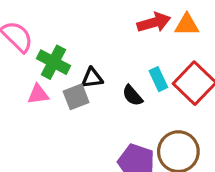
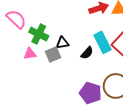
cyan rectangle: (158, 79) -> (102, 42), size x1.5
black semicircle: (132, 96) -> (87, 53), turned -96

